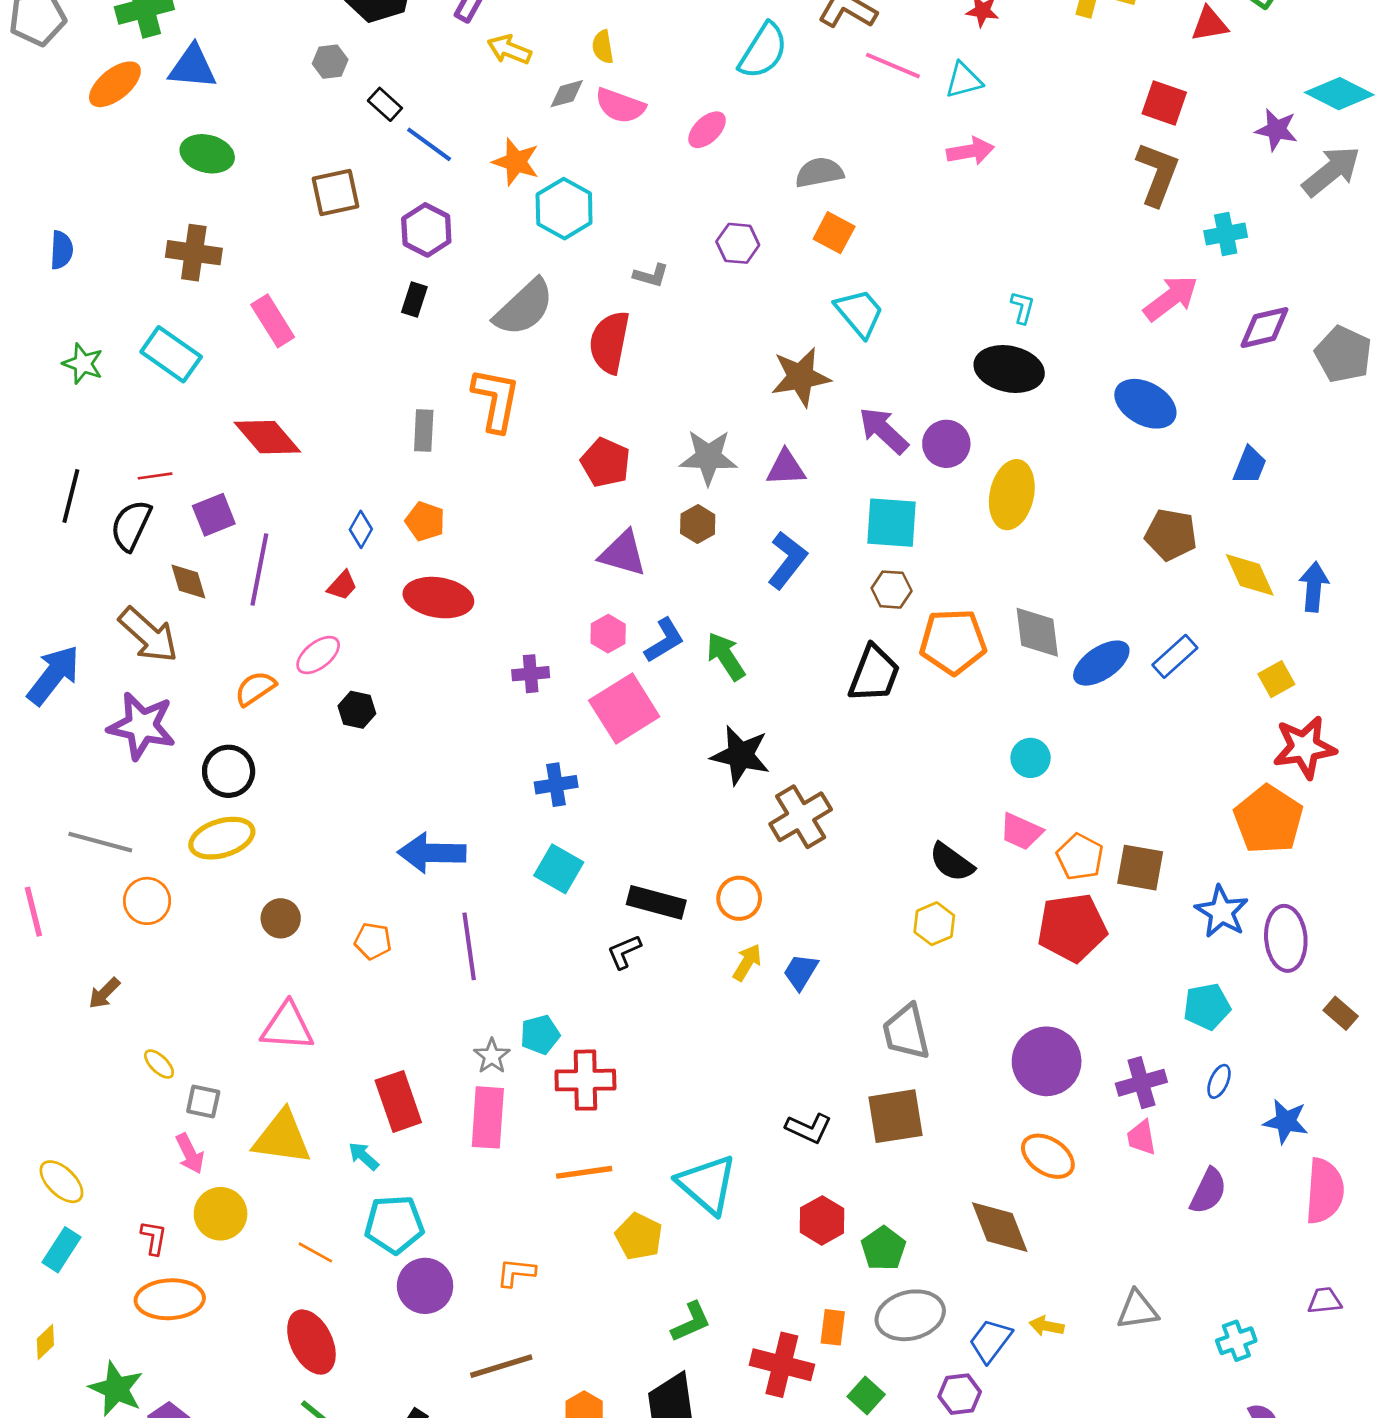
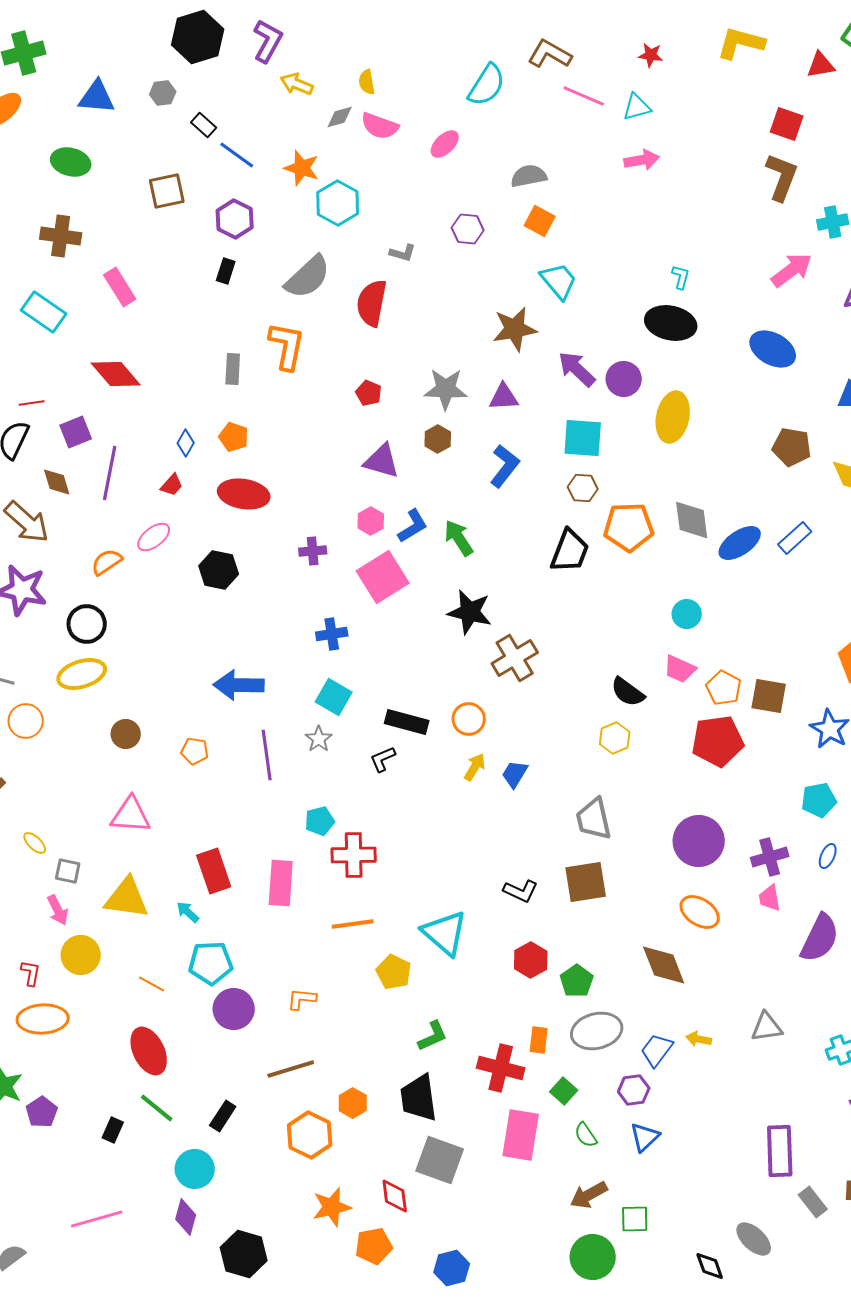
blue triangle: (192, 67) -> (97, 97), moved
red pentagon: (605, 463) -> (369, 393), size x0.7
black hexagon: (357, 710) -> (219, 570), moved, size x1.4
gray star: (492, 1056) -> (319, 739), moved
purple semicircle: (1208, 1191) -> (820, 938), size x1.4

